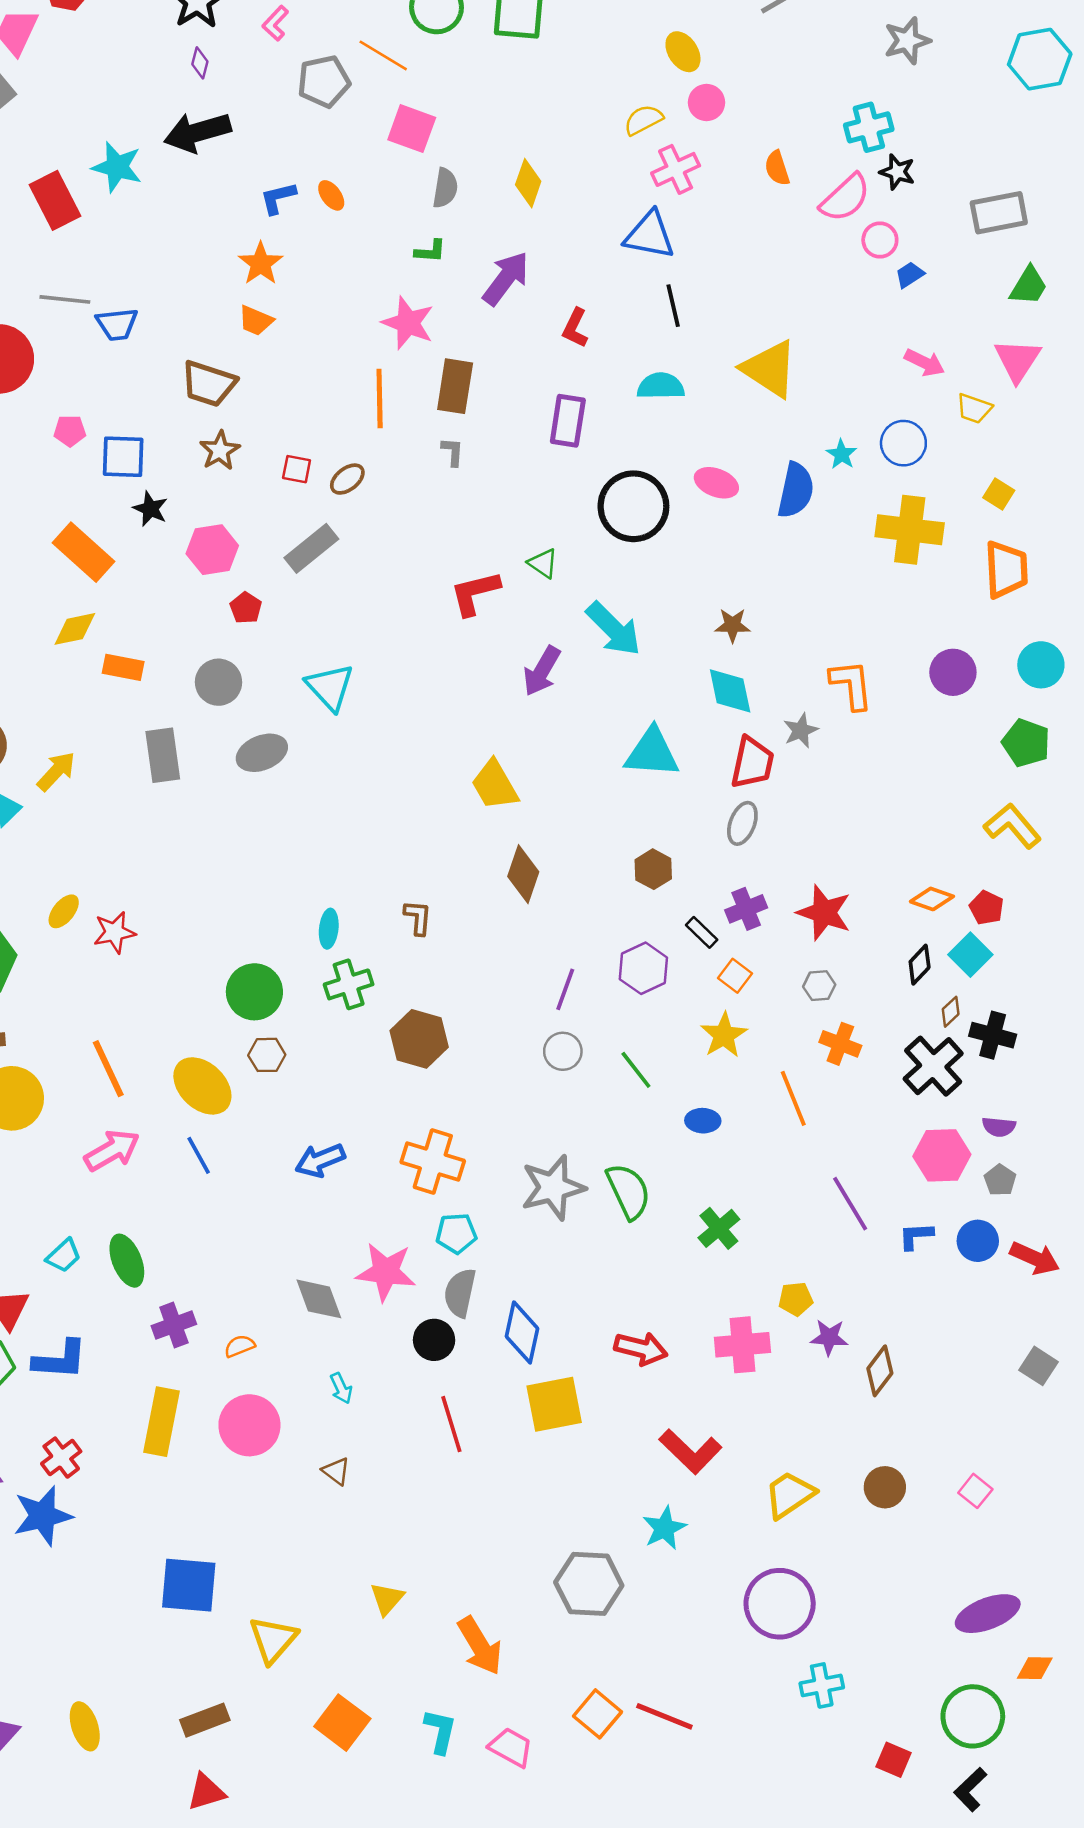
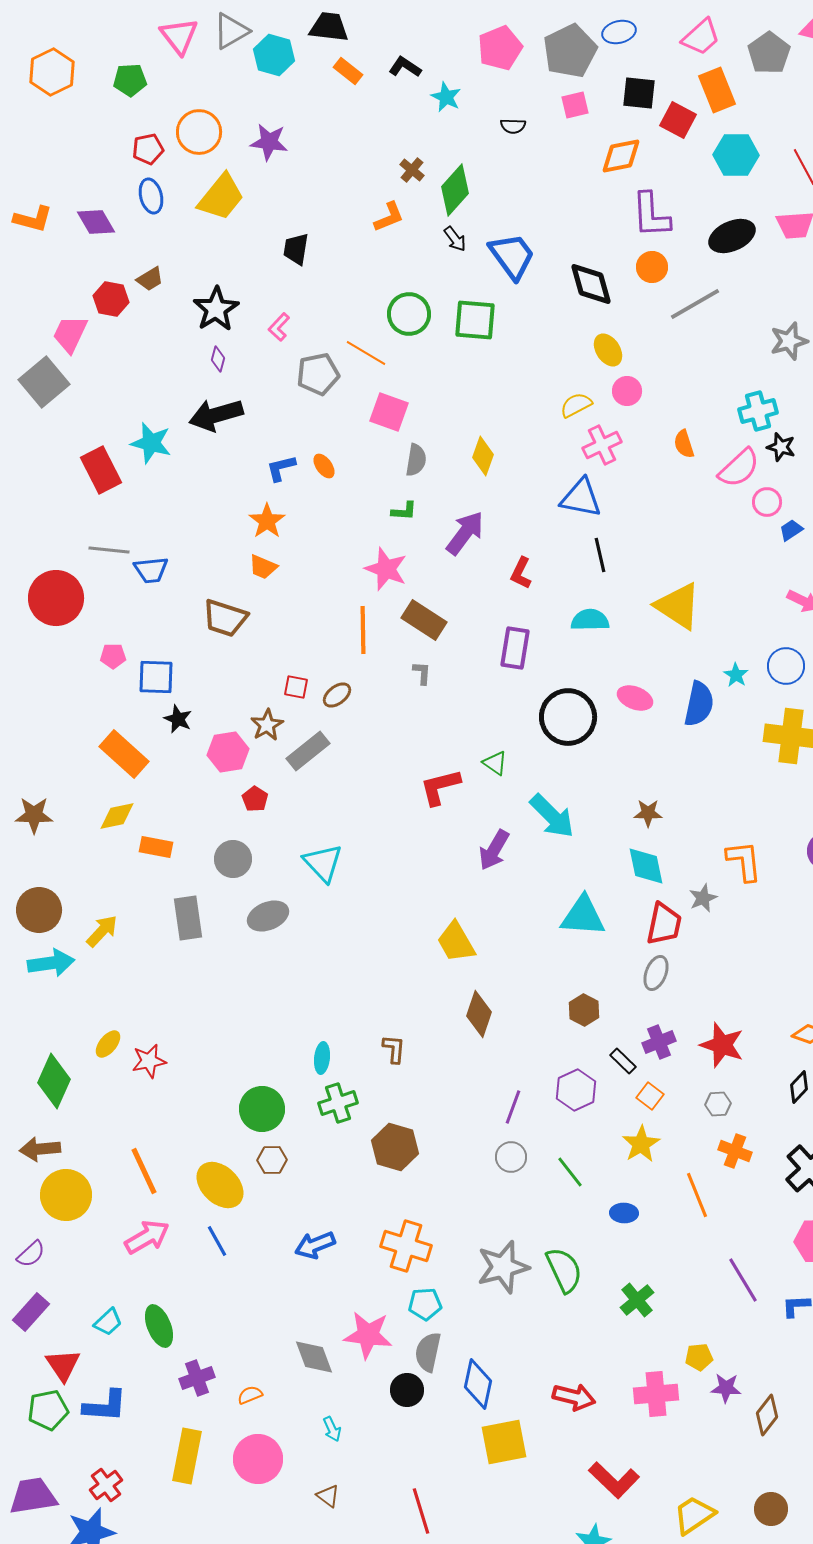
brown rectangle: (455, 386) -> (424, 620), turned -66
brown star: (220, 451) -> (267, 725), moved
red line: (451, 1424) -> (421, 1511), moved

